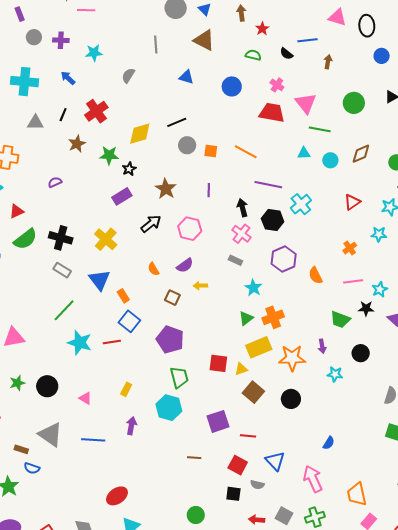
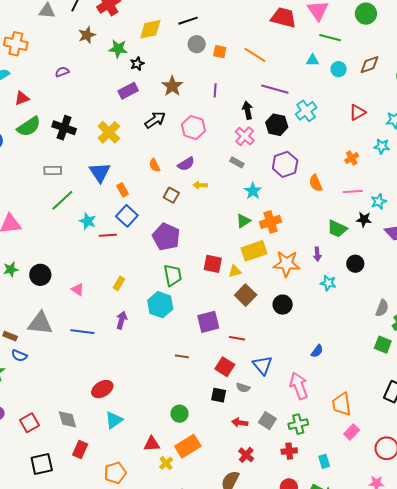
gray rectangle: (62, 270) -> (53, 171), moved, turned -36
cyan star: (80, 343) -> (88, 221), moved, size x0.7
gray triangle: (50, 435) -> (40, 323), turned -32

